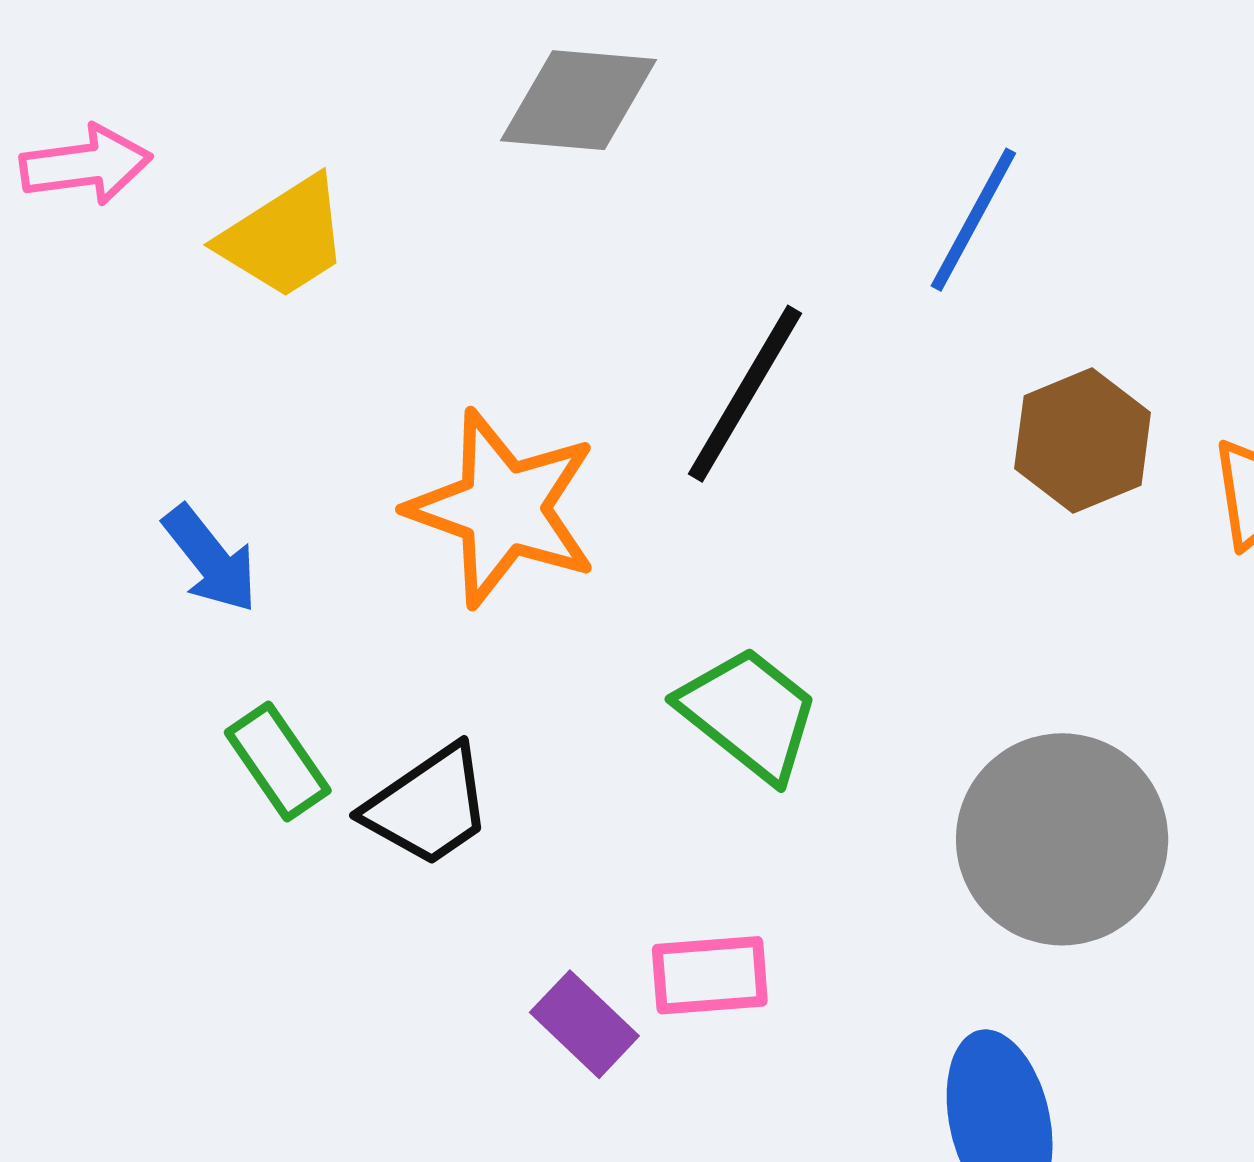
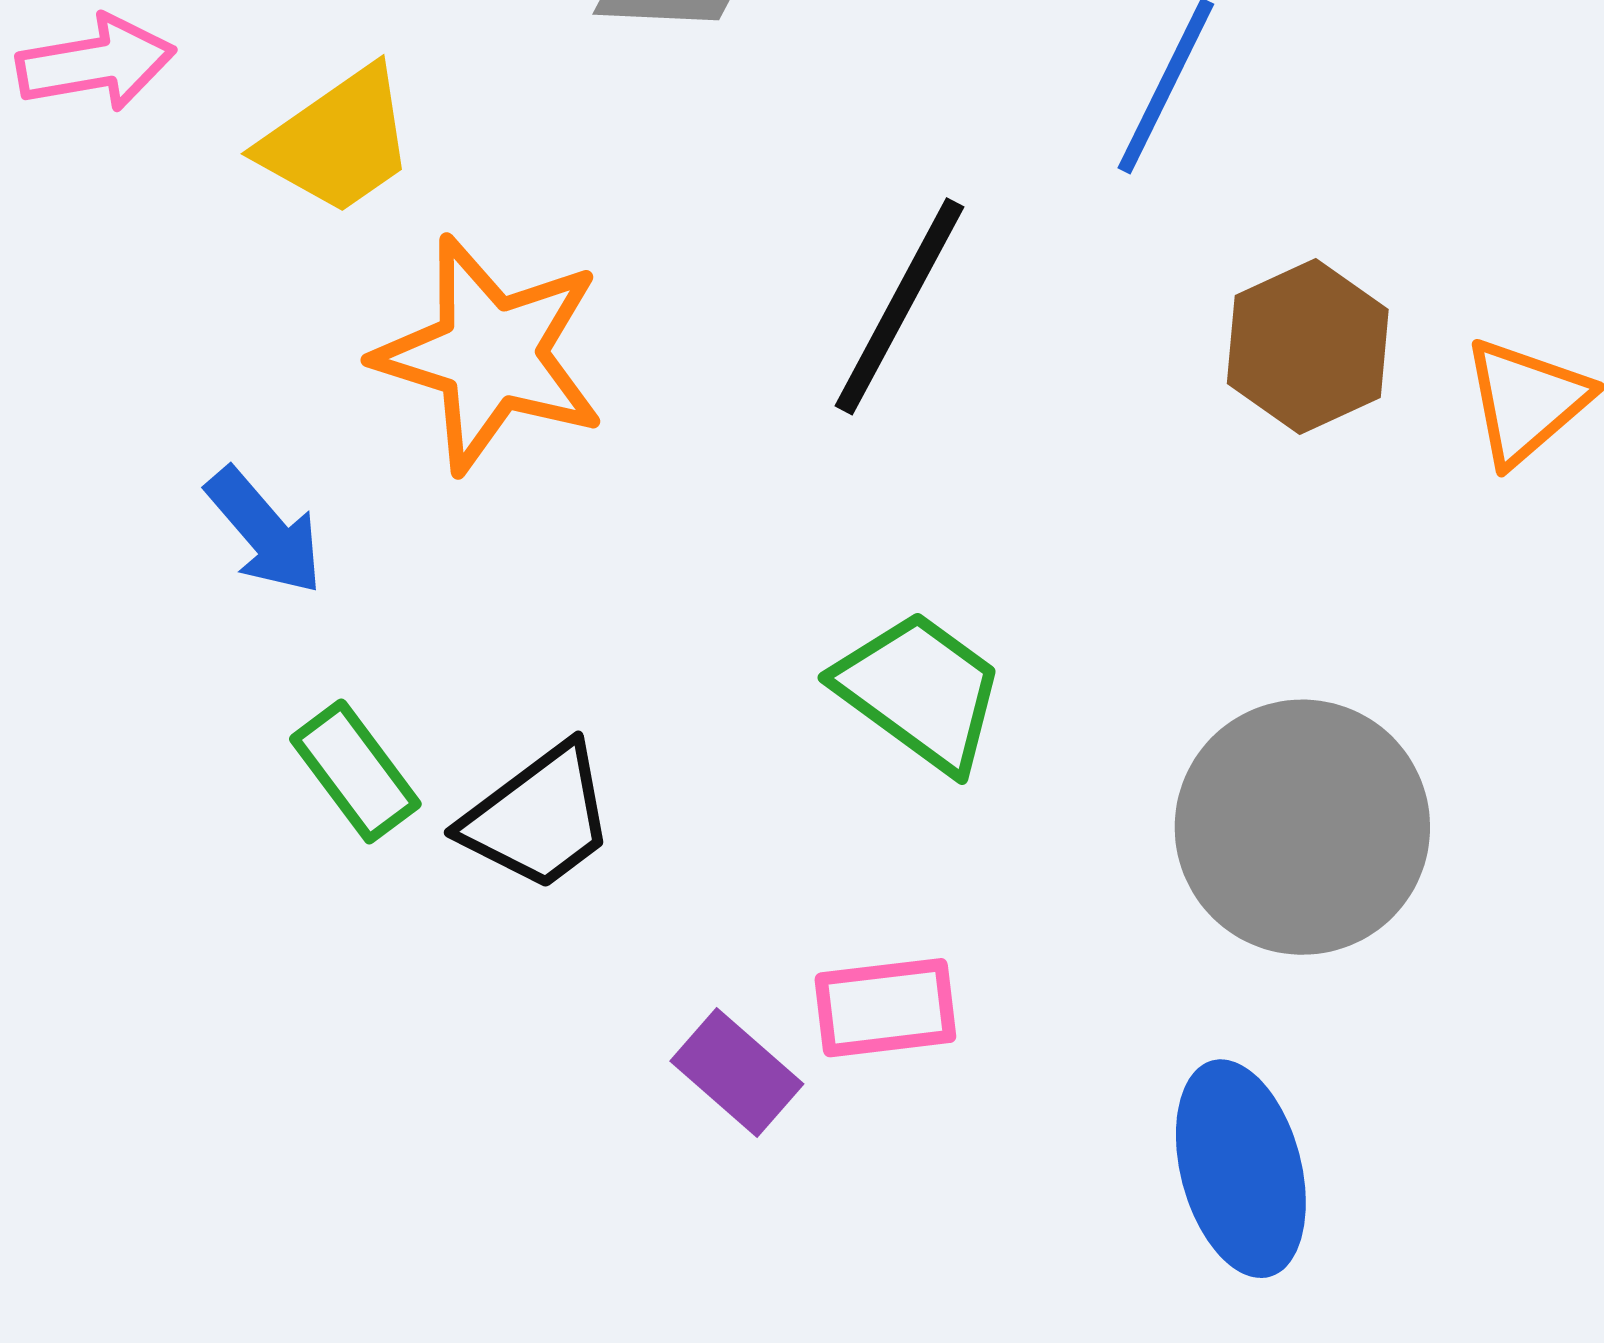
orange star: (503, 508) -> (490, 354), moved

